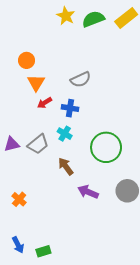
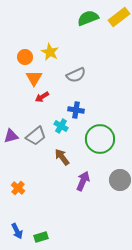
yellow star: (66, 16) -> (50, 52), moved
blue cross: (70, 108) -> (76, 110), moved
purple arrow: (88, 192) -> (83, 181), turned 90

